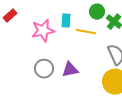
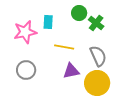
yellow line: (86, 32) -> (64, 47), moved
purple triangle: (70, 70) -> (71, 71), moved

